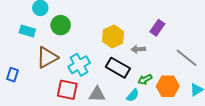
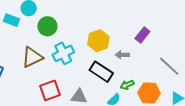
cyan rectangle: (27, 31) -> (12, 20), moved
cyan cross: (79, 65) -> (63, 53), moved
red square: (67, 90) -> (50, 90), turned -35

